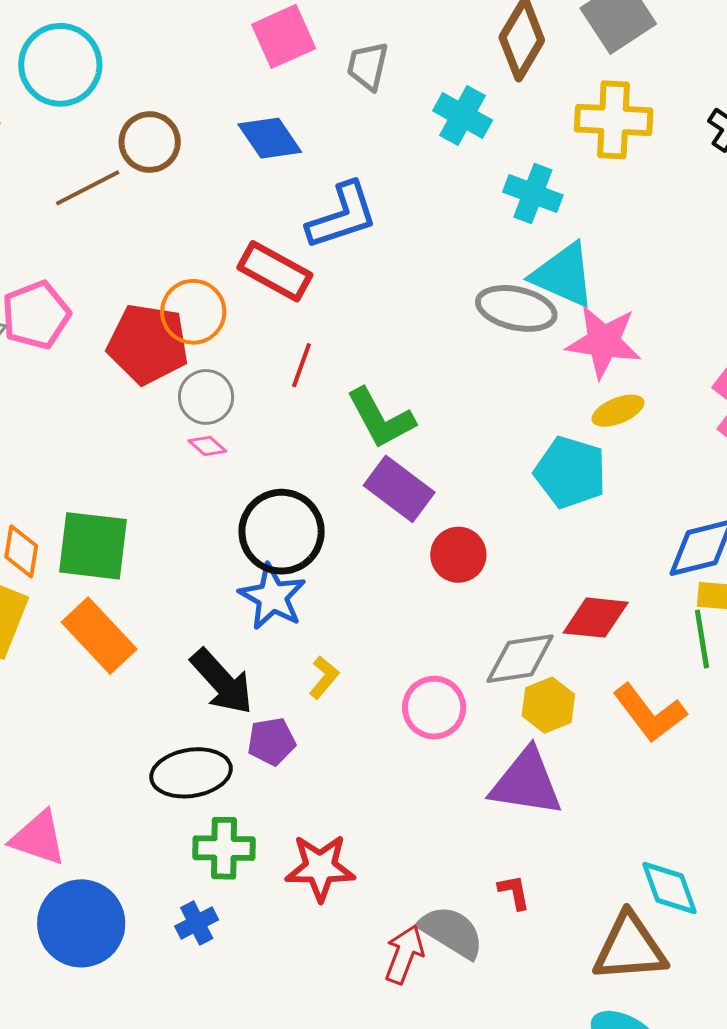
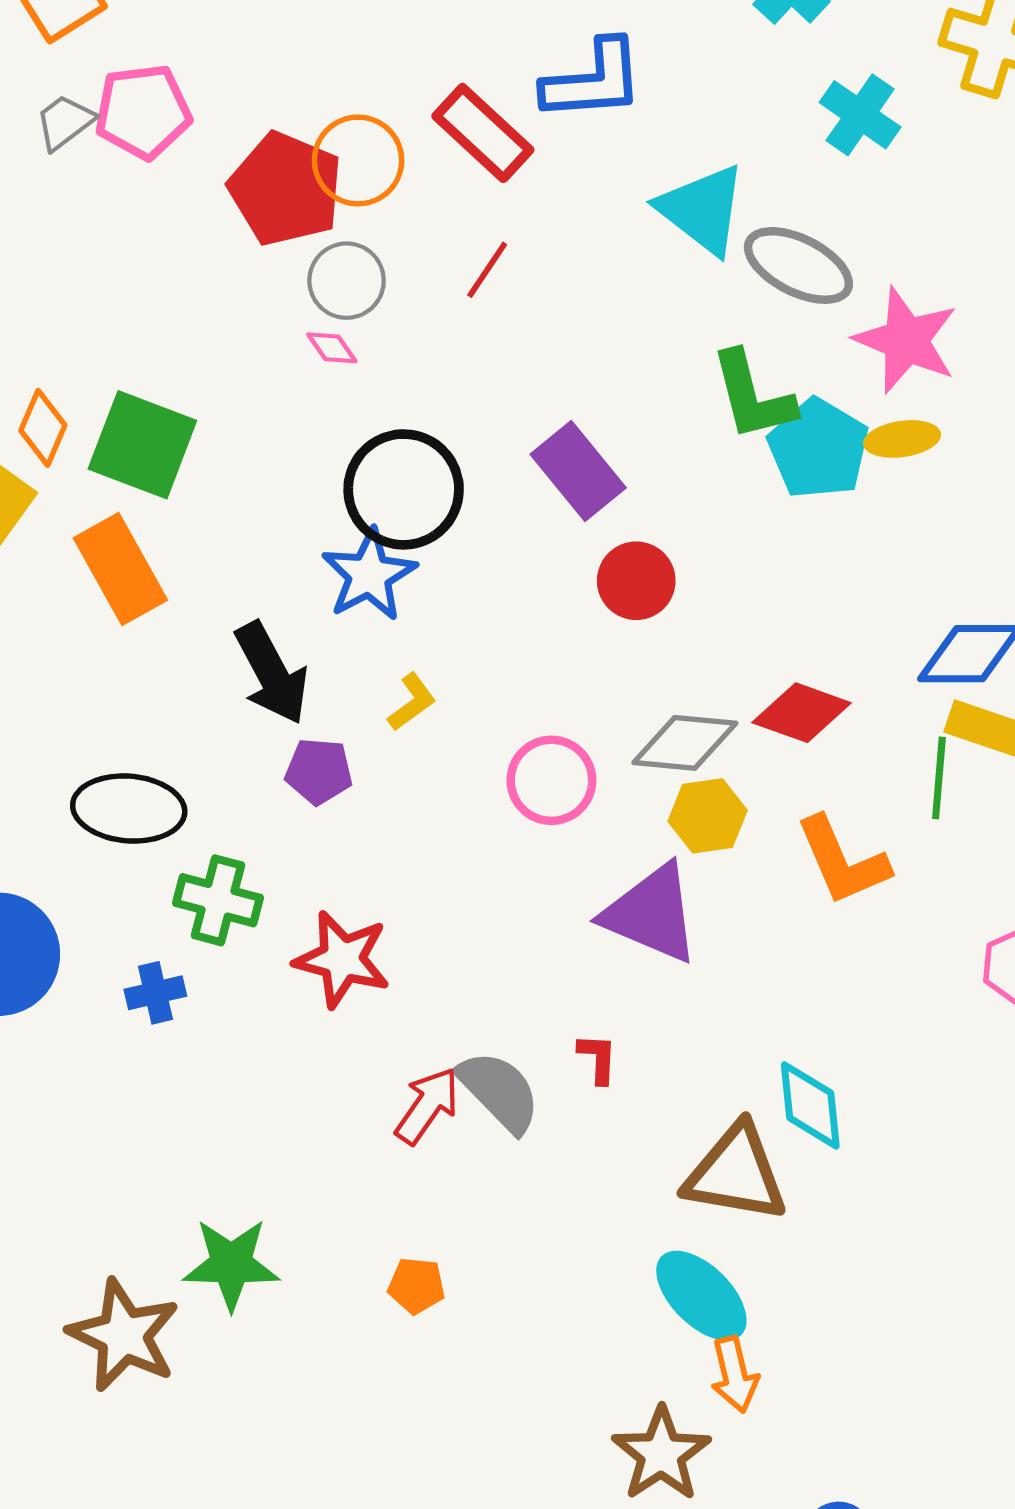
cyan triangle: (563, 275) -> (702, 209), moved
green L-shape: (381, 418) -> (753, 396), moved
cyan pentagon: (570, 472) -> (818, 449), moved
black ellipse: (191, 773) -> (129, 809), moved

